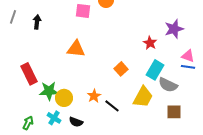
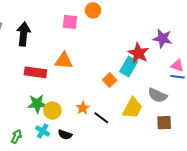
black arrow: (37, 22) -> (24, 34), size x1.6
purple star: (174, 29) -> (163, 38), turned 30
red star: (150, 43) -> (139, 53), size x1.5
cyan rectangle: (155, 70) -> (129, 66), moved
red rectangle: (29, 74) -> (35, 72), moved, turned -55

